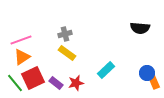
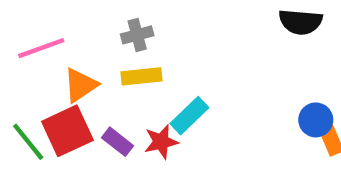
yellow rectangle: (67, 53) -> (141, 76), turned -42
orange triangle: (22, 57) -> (80, 85), moved
cyan rectangle: (106, 70) -> (189, 116), moved

